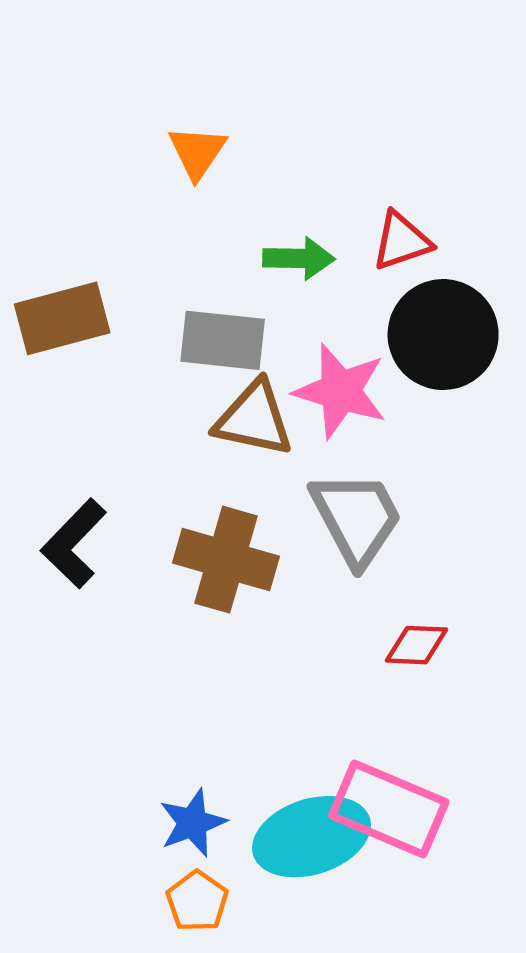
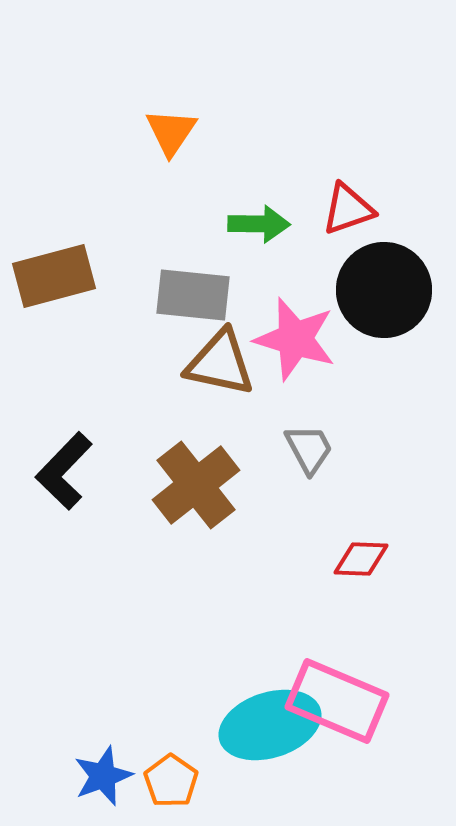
gray trapezoid: (356, 518) -> (309, 449), size x0.6
brown cross: (226, 560) -> (196, 485), turned 36
blue star: (193, 823) -> (103, 776), moved

